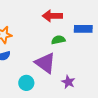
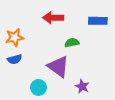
red arrow: (52, 16) -> (53, 18), moved
blue rectangle: (83, 29) -> (98, 21), moved

